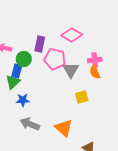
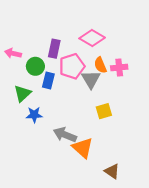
pink pentagon: (55, 59) -> (72, 66), turned -30
blue rectangle: (17, 71) -> (48, 80), moved
orange semicircle: (95, 72) -> (100, 65), moved
gray arrow: (30, 124) -> (65, 135), moved

